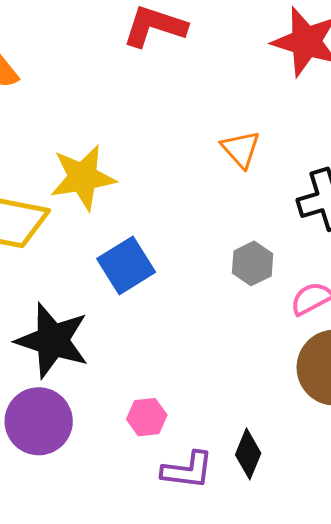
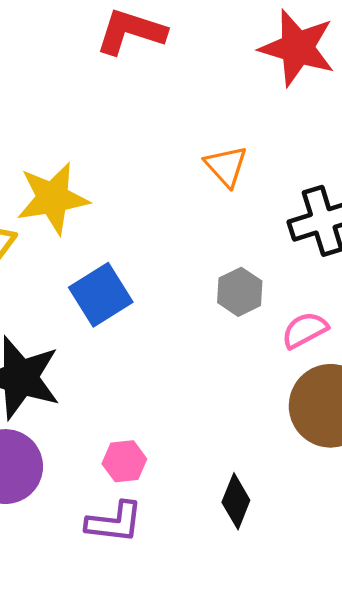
purple L-shape: (187, 470) -> (114, 522), moved

